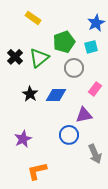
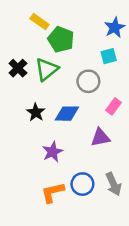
green pentagon: (64, 42) -> (61, 39), moved, turned -30
blue circle: (69, 135) -> (82, 184), moved
purple star: (23, 139) -> (53, 152), moved
orange L-shape: (37, 171) -> (53, 192), moved

